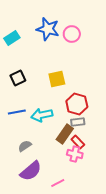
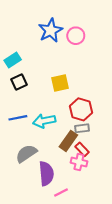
blue star: (48, 29) -> (51, 30), turned 30
cyan rectangle: (12, 38) -> (13, 60), moved
gray semicircle: (25, 146) -> (26, 154), size x1.5
purple semicircle: (31, 171) -> (46, 174), moved, turned -55

